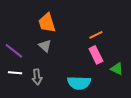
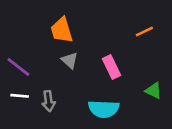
orange line: (96, 35) -> (144, 31), moved
gray triangle: (45, 46) -> (70, 60), moved
pink rectangle: (96, 55) -> (112, 67), moved

